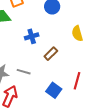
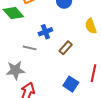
gray line: (24, 72) -> (30, 48), moved

